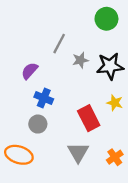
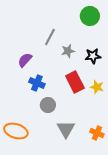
black star: (110, 66) -> (93, 56), size x0.7
red rectangle: (89, 118) -> (75, 82), moved
gray circle: (38, 124) -> (48, 105), moved
orange cross: (115, 157) -> (97, 133), turned -32

